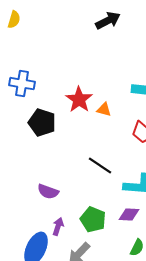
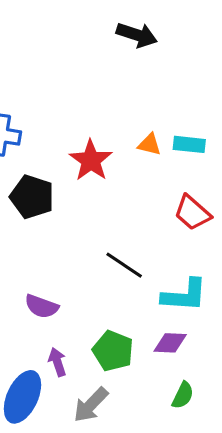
black arrow: (108, 21) -> (137, 35), turned 45
orange triangle: (104, 110) -> (149, 144), moved
purple arrow: (58, 227) -> (57, 362), turned -36

